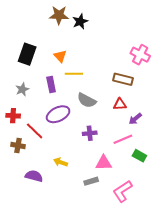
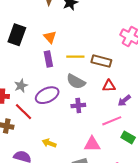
yellow line: (74, 74) -> (75, 57), moved
brown rectangle: (123, 79) -> (101, 61), moved
purple rectangle: (51, 84) -> (48, 59), moved
gray star: (22, 89) -> (21, 86), moved
purple cross: (90, 133) -> (78, 105), moved

